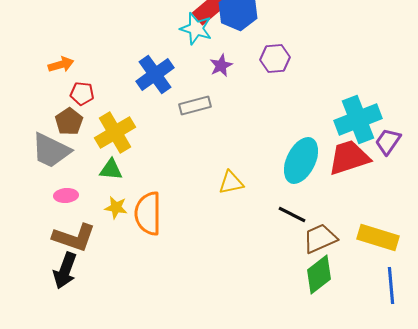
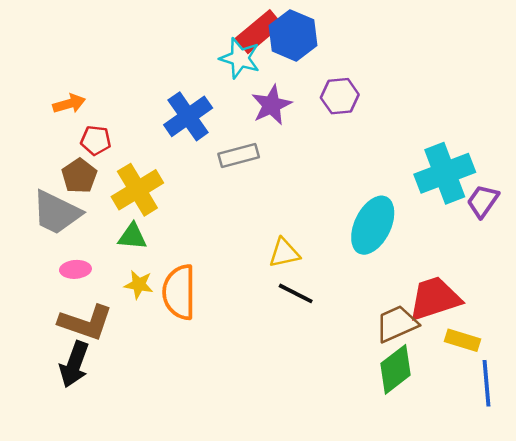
purple star: (221, 66) -> (272, 105), size x1.4
red trapezoid: (349, 158) -> (435, 298), moved
black line: (292, 214) -> (296, 293), moved
yellow rectangle: (378, 238) -> (463, 340), moved, size x0.7

